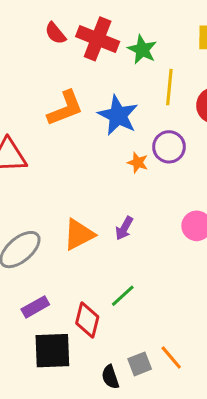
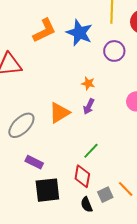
orange star: (138, 163) -> (88, 83), moved
purple rectangle: (35, 307) -> (34, 162), turned 60
red diamond: (87, 320) -> (82, 176), moved

